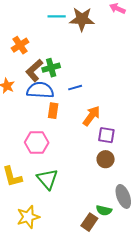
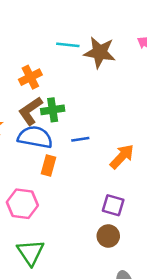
orange cross: (20, 45) -> (30, 77), moved
orange arrow: (91, 116) -> (122, 157), moved

